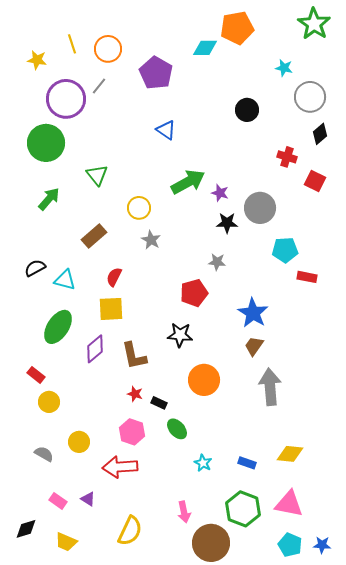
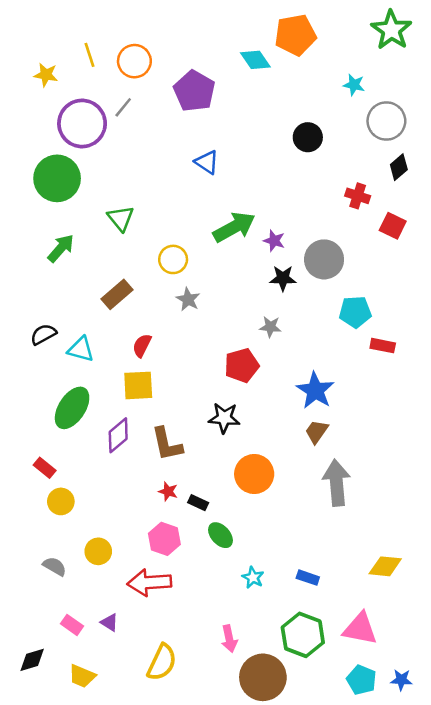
cyan diamond: (205, 48) -> (255, 60), turned 55
yellow diamond: (290, 454) -> (385, 566), moved

